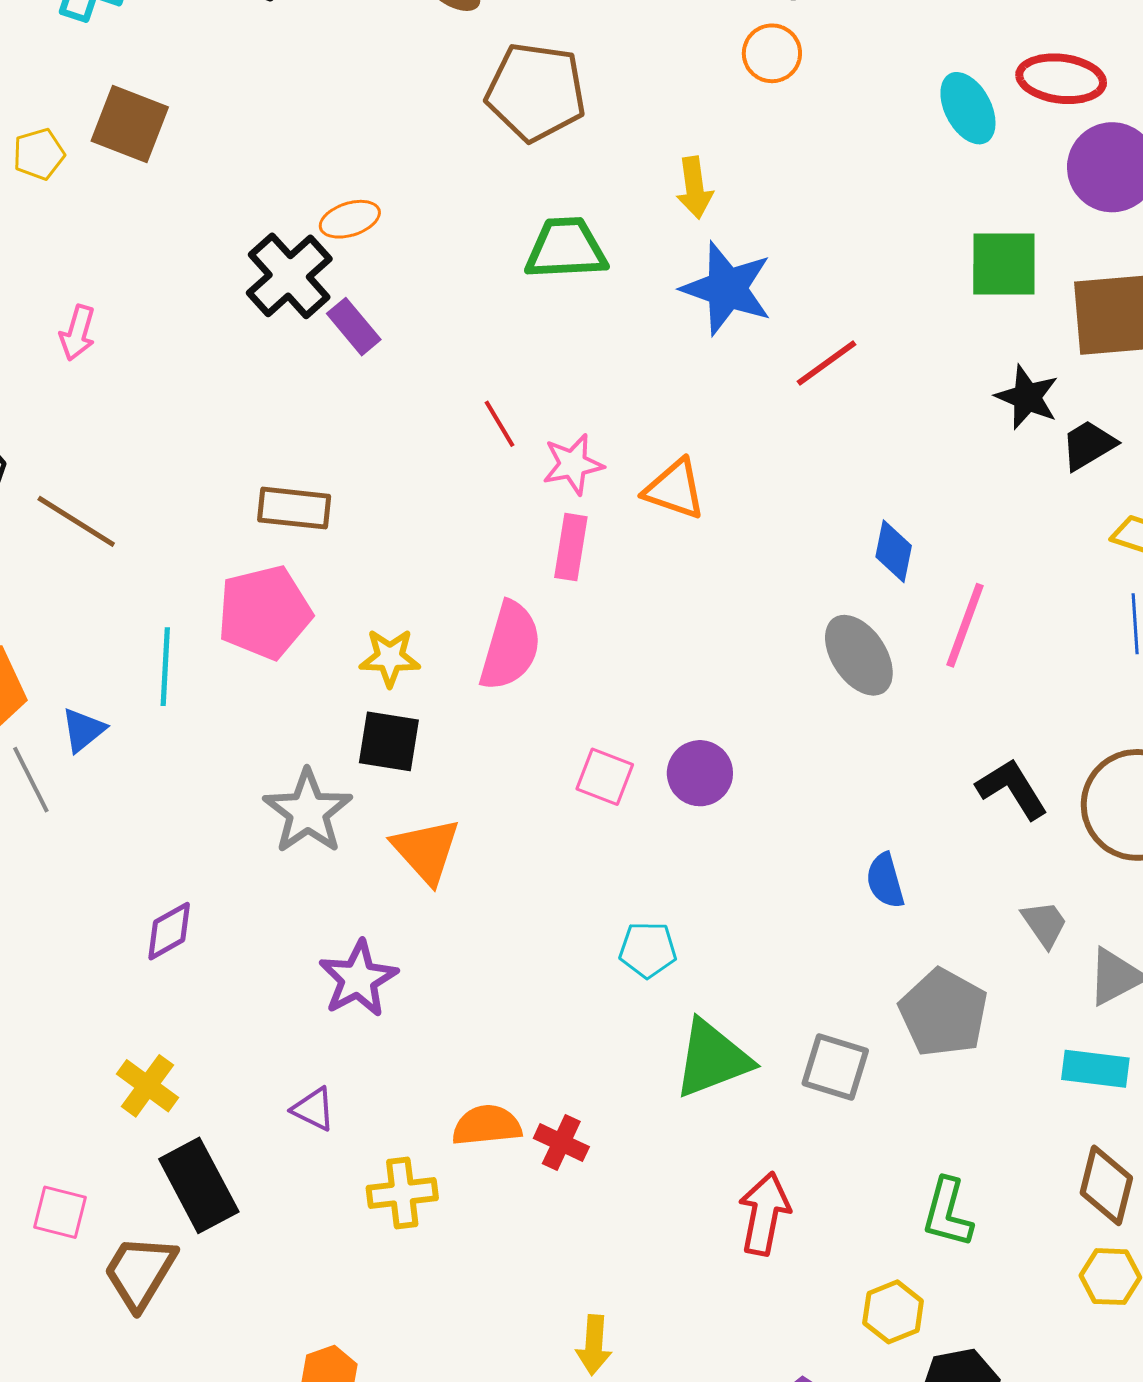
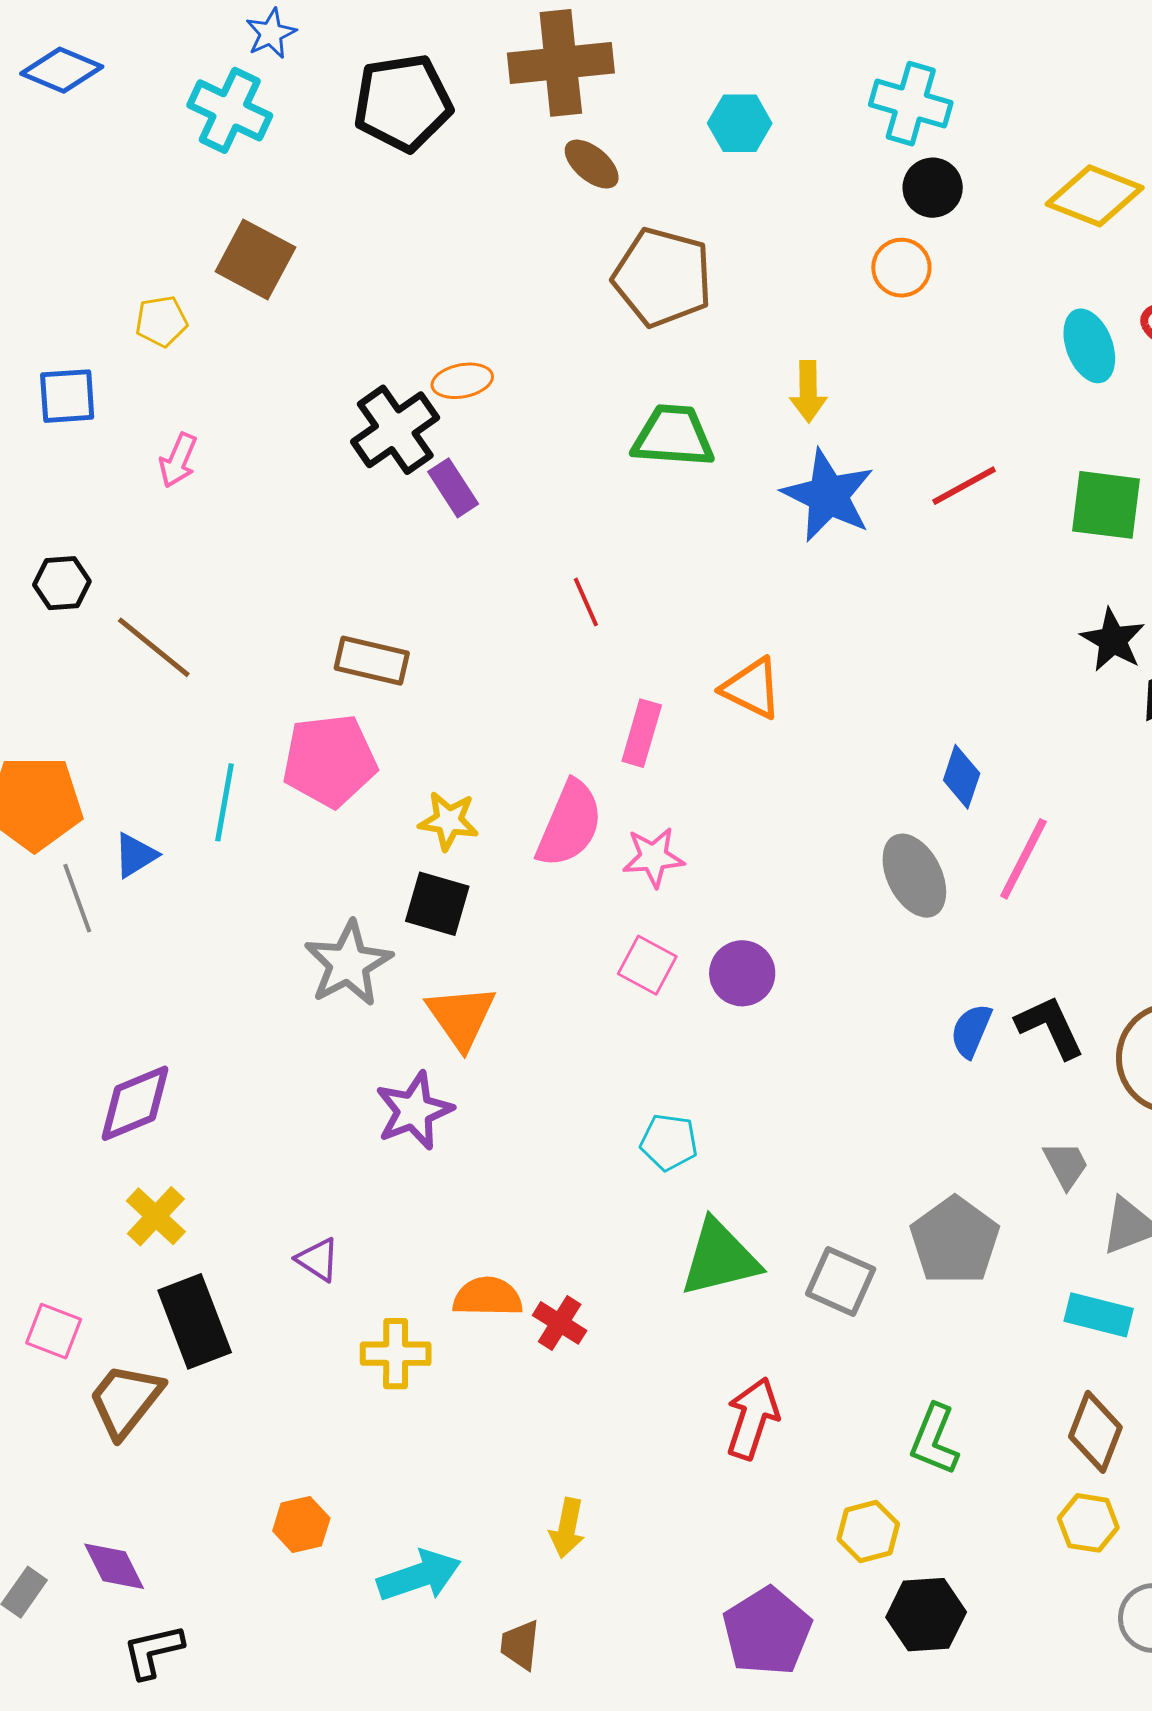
yellow pentagon: (39, 154) -> (161, 321), moved
red line: (827, 363) -> (964, 486), moved
pink star: (573, 464) -> (653, 857), moved
blue semicircle: (885, 881) -> (971, 1031), moved, turned 32
purple diamond: (169, 931) -> (135, 1103), moved, size x1.4
purple star: (358, 979) -> (414, 1111), moved

